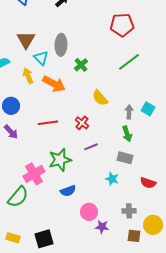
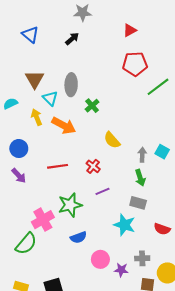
green line: (129, 62) -> (158, 87), moved
cyan star: (112, 179) -> (124, 225), size x1.5
purple star: (102, 227) -> (121, 270), moved

